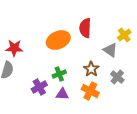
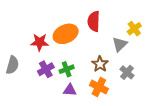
red star: (14, 48) -> (40, 42), moved
gray triangle: (110, 50) -> (120, 44), turned 42
purple cross: (39, 87) -> (46, 69), moved

